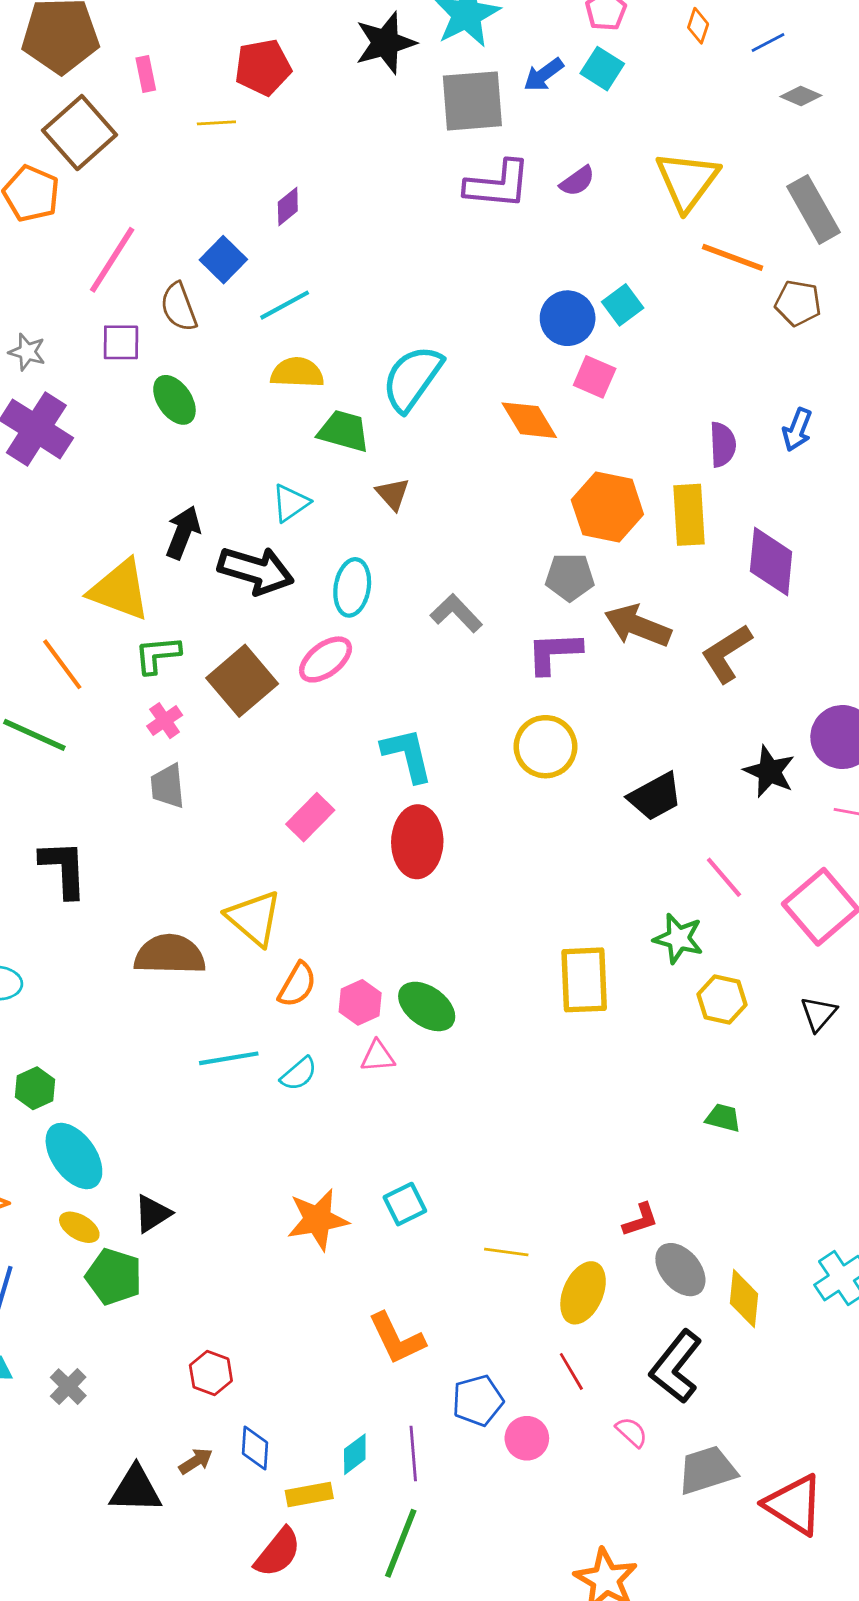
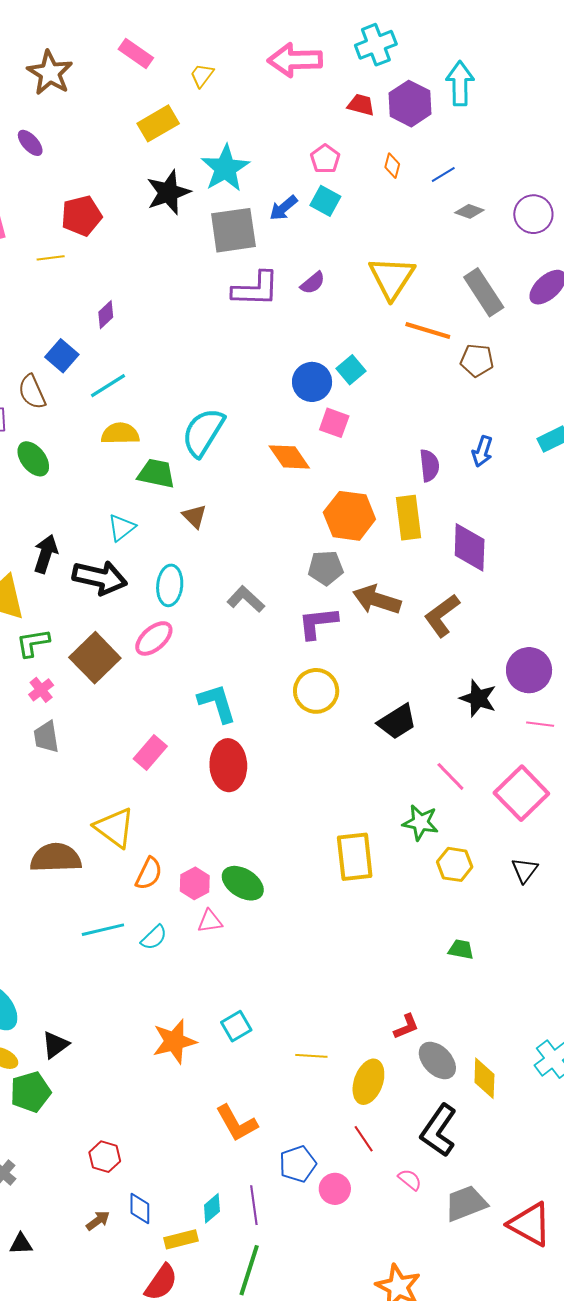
green pentagon: (114, 1277) -> (30, 1092), turned -30
black triangle: (136, 1489) -> (21, 1244), moved, size x0.6

